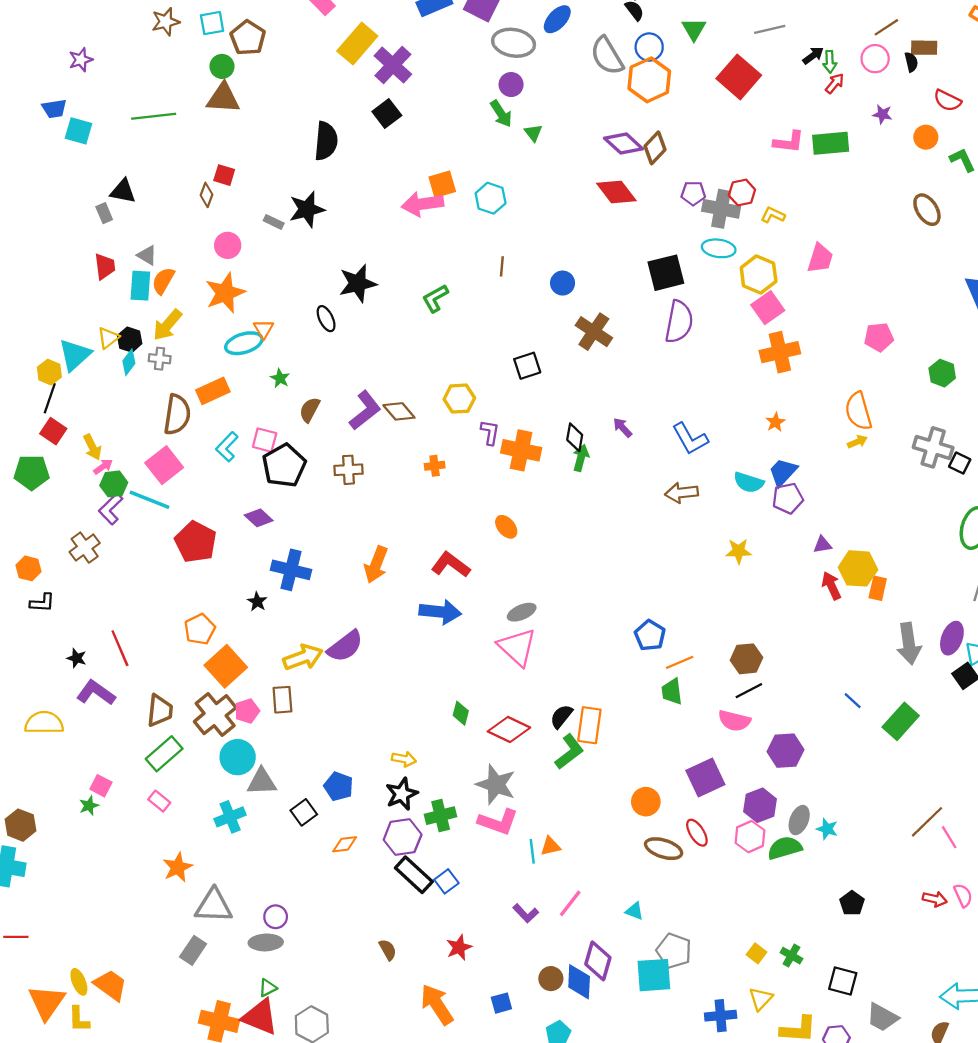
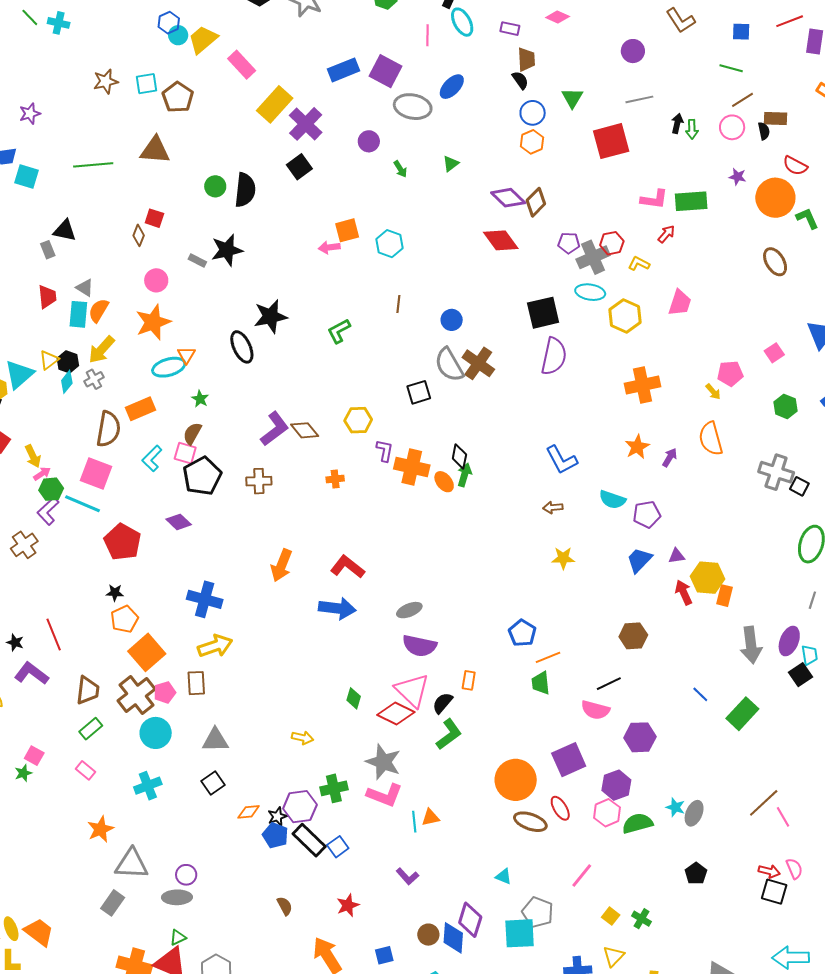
gray semicircle: (607, 56) -> (449, 365), moved
black arrow: (813, 56) -> (677, 123), turned -42
green circle: (222, 66) -> (215, 186), moved
red square: (739, 77) -> (611, 141), turned 33
orange hexagon: (649, 80) -> (532, 142), size x0.6
red arrow: (835, 83) -> (666, 234), moved
purple circle: (511, 85) -> (369, 141), moved
green arrow: (501, 114) -> (400, 169), size x0.7
green triangle: (533, 133) -> (451, 164), moved, turned 30
orange circle: (926, 137) -> (775, 198), size x1.8
pink arrow: (422, 204) -> (329, 247), size x0.6
gray cross: (721, 209) -> (593, 257), turned -36
pink square: (768, 308) -> (774, 353), moved, size x0.7
black ellipse: (326, 319) -> (242, 347), size x1.4
gray cross: (160, 359) -> (94, 379), turned -36
brown semicircle: (310, 410) -> (192, 433), moved
orange star: (775, 422) -> (637, 447), size x1.4
purple arrow: (623, 428) -> (670, 457), moved, turned 72
yellow arrow: (857, 442) -> (713, 392), moved, turned 72
pink square: (164, 465) -> (96, 473), turned -32
blue trapezoid: (783, 472) -> (639, 560), moved
brown arrow: (682, 493) -> (553, 507), size x0.7
orange ellipse: (506, 527) -> (444, 482), moved
yellow star: (739, 551) -> (563, 558), moved
blue cross: (291, 570) -> (205, 599), moved
black star: (257, 602) -> (115, 593), moved, turned -30
purple semicircle: (345, 646) -> (419, 646), moved, turned 48
pink triangle: (517, 647) -> (412, 690), moved
brown hexagon: (746, 659) -> (633, 636), moved
orange rectangle: (589, 725) -> (469, 680), moved, size x0.6
green rectangle: (164, 754) -> (91, 729), size x0.7
gray triangle: (262, 782) -> (215, 740), moved
blue pentagon: (339, 786) -> (275, 835), moved
black star: (402, 794) -> (277, 816), moved, size x0.7
orange circle: (646, 802) -> (516, 780), size x1.6
gray ellipse: (799, 820) -> (694, 813), moved
pink line: (570, 903) -> (582, 875), moved
black square: (843, 981) -> (774, 892), moved

